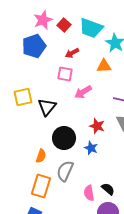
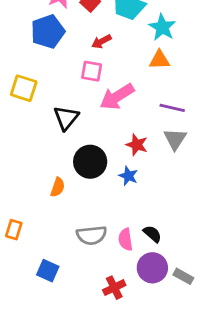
orange triangle: (104, 66) -> (159, 60), moved
pink arrow: (83, 92) -> (117, 97), size x1.4
yellow square: (23, 97) -> (24, 88), moved, turned 30
gray semicircle: (65, 171) -> (92, 235), moved, turned -120
orange rectangle: (41, 186) -> (14, 230), moved, size x0.6

